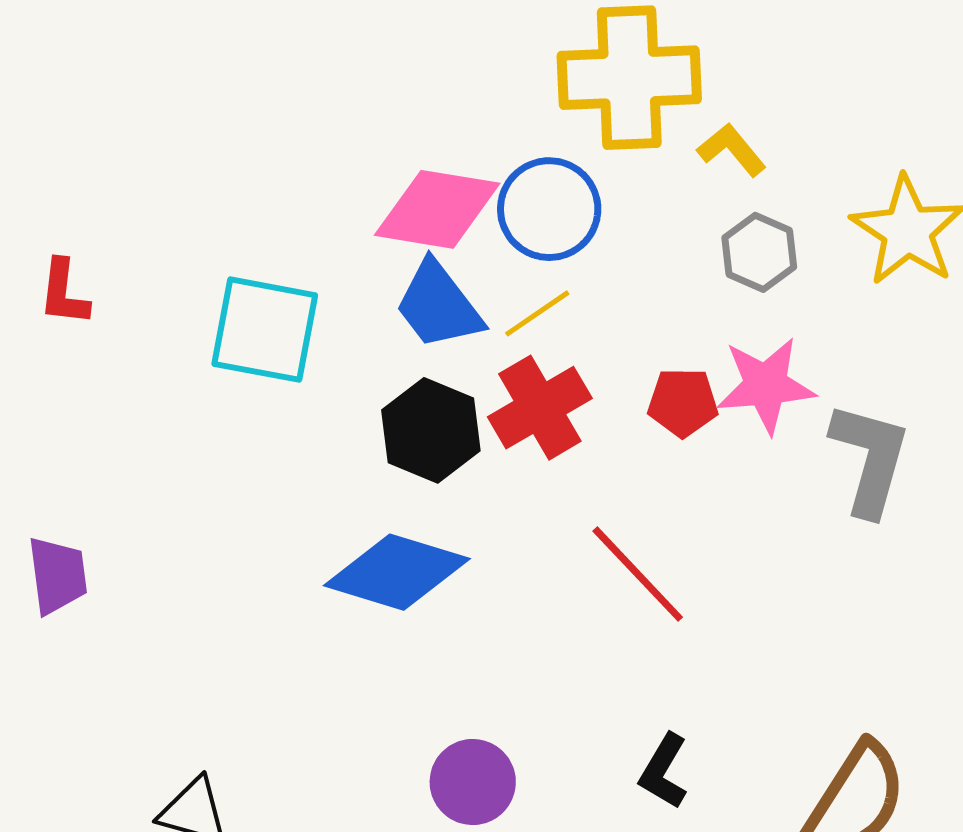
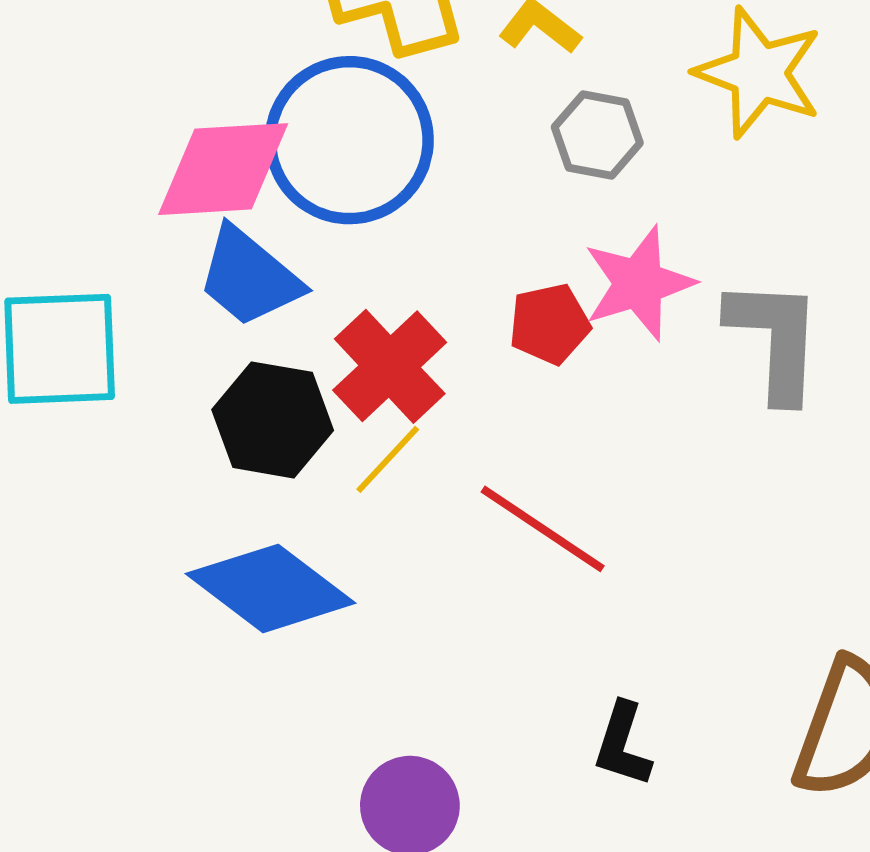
blue circle: (549, 209) -> (349, 140), size x1.4
yellow line: (537, 313) -> (388, 459), moved
blue diamond: (397, 572) -> (271, 588), turned 33

